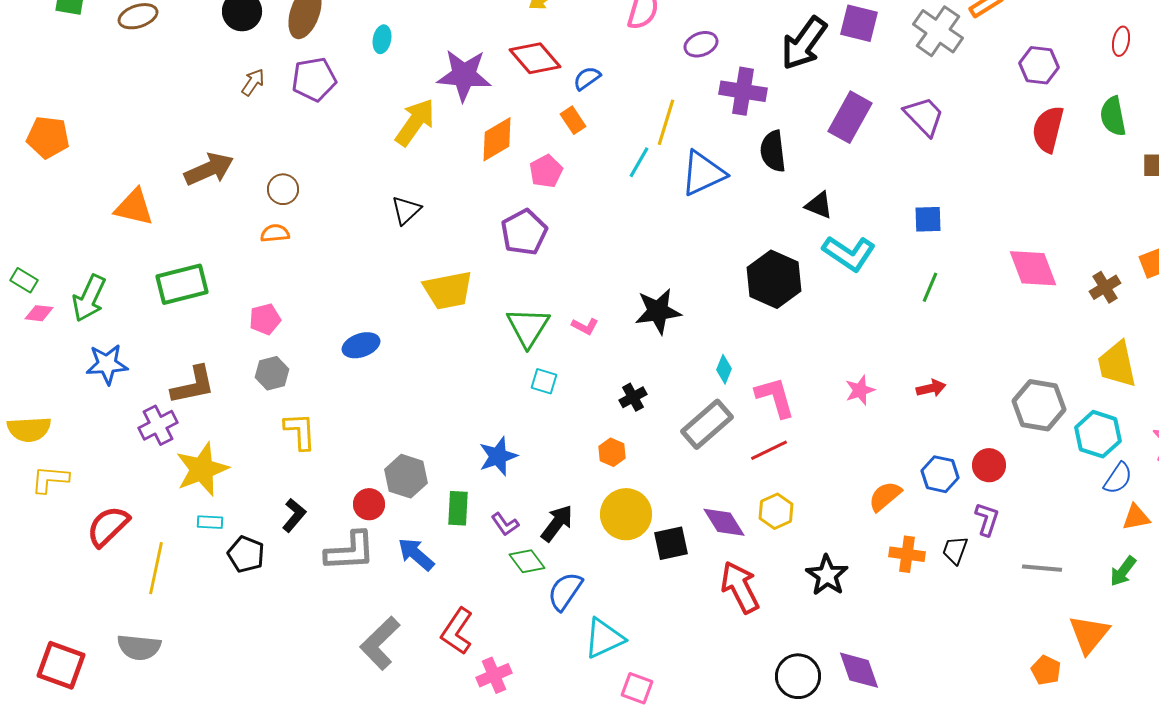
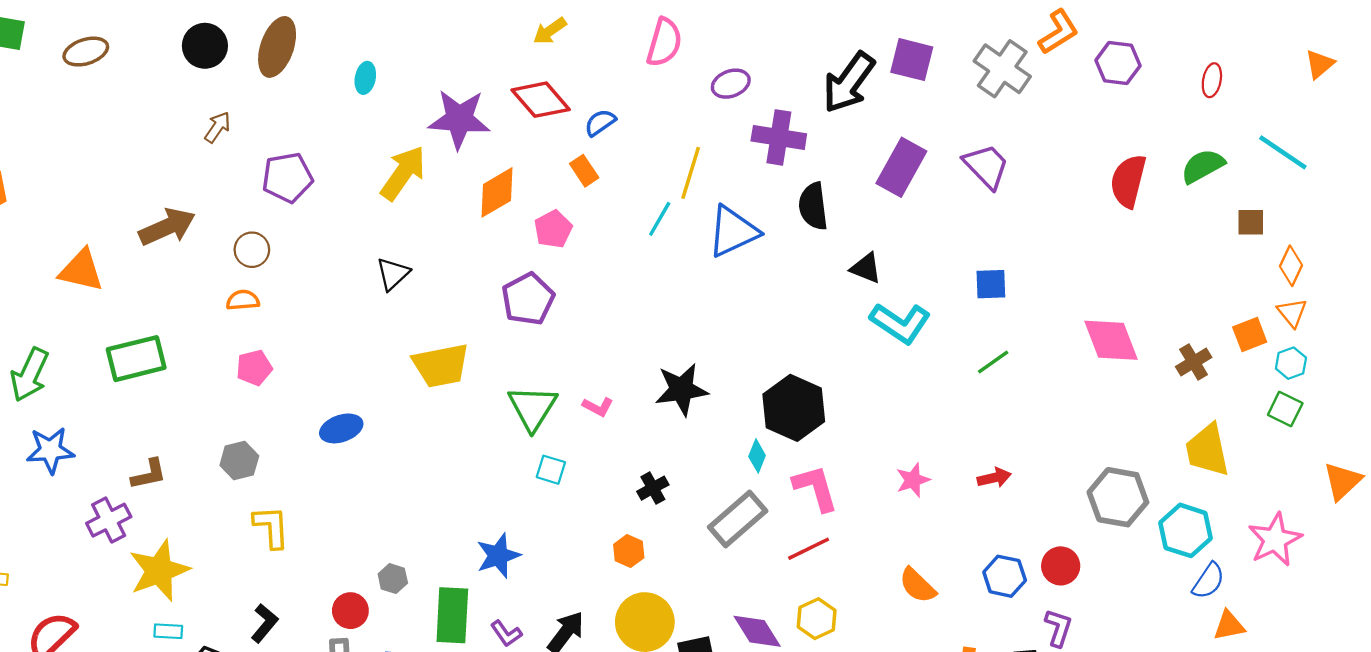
purple hexagon: (1039, 65) -> (1118, 63), moved
purple pentagon: (314, 79) -> (287, 178), moved
green semicircle: (1113, 116) -> (1203, 166), turned 72
black hexagon: (774, 279) -> (794, 408), moved
green line: (930, 287) -> (993, 362), turned 32
pink pentagon: (265, 319) -> (254, 368), moved
brown L-shape: (193, 385) -> (149, 474), size x0.7
gray hexagon: (406, 476) -> (393, 579), size x0.6
orange semicircle: (885, 496) -> (917, 585), moved, turned -96
green rectangle: (458, 508) -> (452, 615), size x1.4

